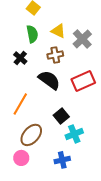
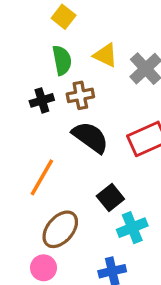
brown cross: (55, 55) -> (80, 95), moved
black cross: (20, 58) -> (42, 100), turned 32

